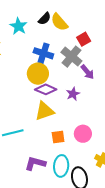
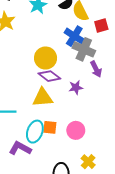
red square: (84, 39) -> (101, 25), moved
blue cross: (43, 53) -> (74, 36), moved
gray cross: (71, 57) -> (84, 49), turned -30
cyan ellipse: (61, 166) -> (35, 132), moved

